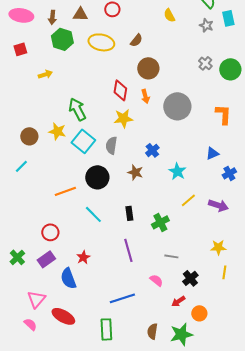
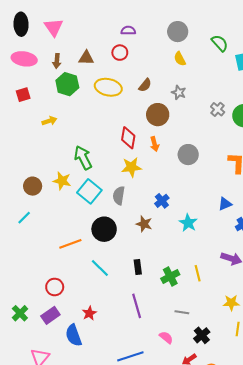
gray star: (206, 25) -> (179, 93), moved
gray circle: (177, 106) -> (188, 155), size x0.7
yellow line: (188, 200) -> (198, 273), moved, turned -63

